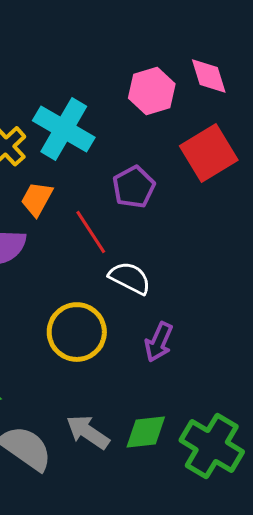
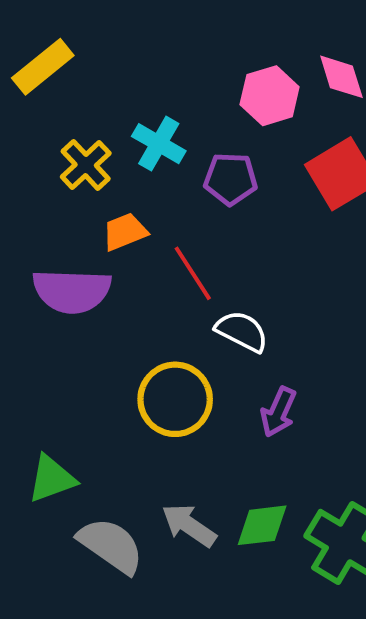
cyan cross: (64, 129) -> (159, 144), size x0.7
purple pentagon: (134, 187) -> (231, 179), moved, turned 30
orange trapezoid: (37, 199) -> (125, 232), turned 39

